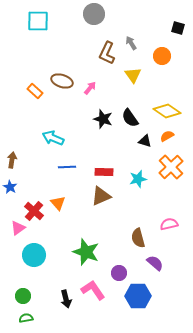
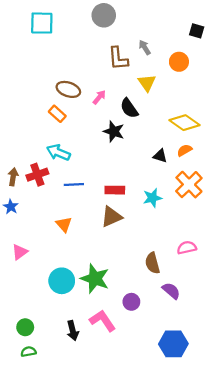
brown L-shape: (107, 53) -> (118, 58), turned -30
orange rectangle: (35, 91) -> (57, 114), moved
black semicircle: (130, 118) -> (129, 108), moved
red cross: (34, 211) -> (37, 175), moved, turned 30
cyan circle: (34, 255) -> (62, 281), moved
blue hexagon: (138, 296) -> (173, 344), moved

